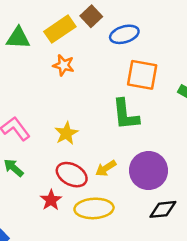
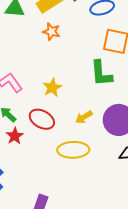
red ellipse: (72, 175) -> (42, 119), moved
red star: (51, 200) -> (15, 136), moved

